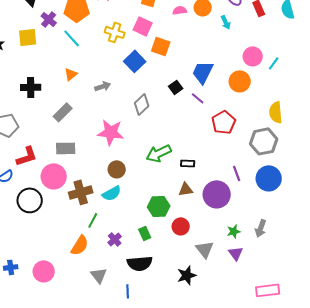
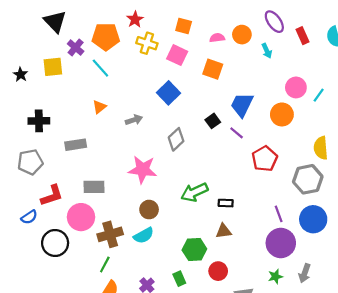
yellow cross: (115, 32) -> (147, 43), moved
orange square: (161, 46) -> (213, 69), moved
black cross: (31, 87) -> (39, 121), moved
gray rectangle: (63, 112) -> (76, 145), moved, turned 36
purple circle: (217, 194) -> (281, 243), moved
green line: (93, 220) -> (105, 265), moved

